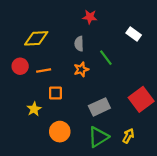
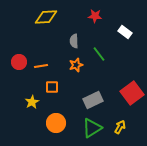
red star: (90, 17) -> (95, 16), moved
yellow diamond: (36, 38) -> (46, 17), moved

